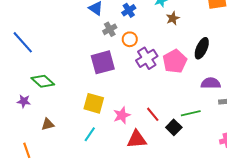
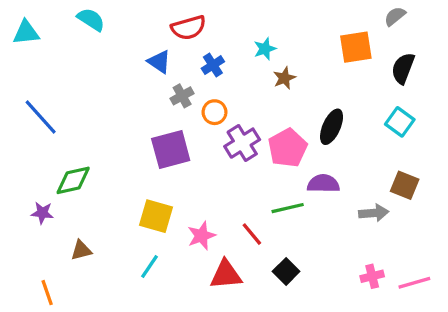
green diamond: (43, 81) -> (73, 180), turned -55
purple semicircle: (211, 83) -> (323, 184), moved
green line: (191, 113) -> (288, 208), moved
black square: (174, 127) -> (286, 271), moved

